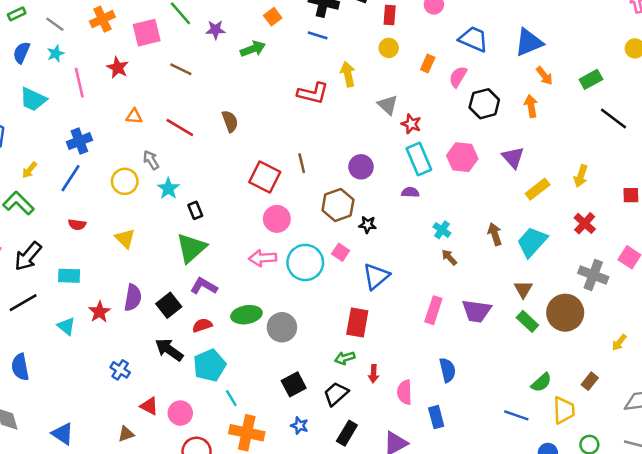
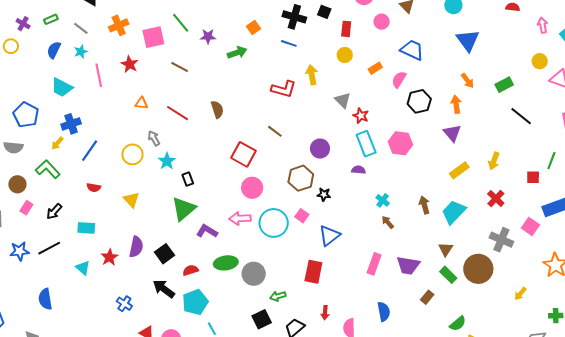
blue triangle: (529, 42) -> (468, 40), moved, turned -45
orange rectangle: (428, 63) -> (375, 68), turned 32
blue cross: (79, 141) -> (71, 124), moved
purple triangle: (513, 157) -> (452, 133), moved
brown line: (302, 163) -> (275, 131), moved, turned -42
black arrow: (28, 256) -> (54, 211), size x0.7
purple L-shape: (204, 286) -> (207, 231), moved
green arrow: (345, 358) -> (278, 296), moved
brown rectangle: (590, 381) -> (427, 297), moved

